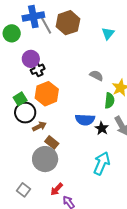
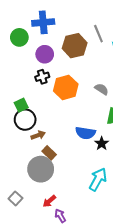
brown hexagon: (68, 23) -> (75, 46), moved
gray line: (46, 26) -> (98, 34), moved
purple circle: (31, 59) -> (45, 54), moved
orange hexagon: (47, 94) -> (66, 87), moved

